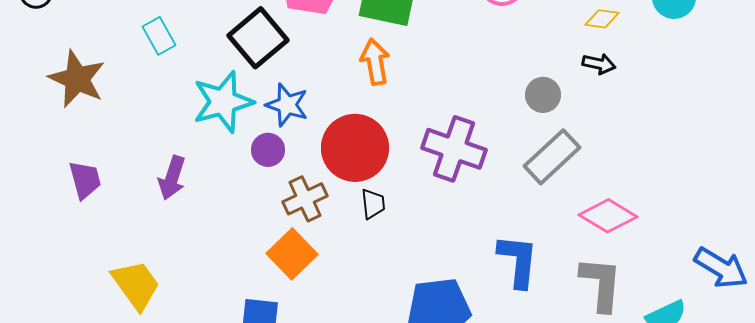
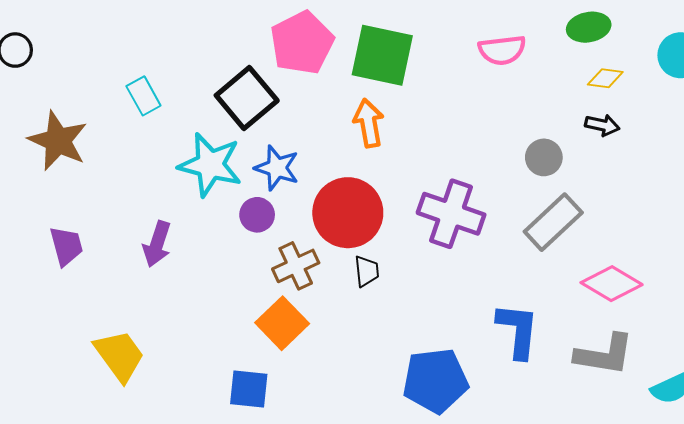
cyan star: (223, 102) -> (210, 165), turned 30
gray L-shape: (601, 284) -> (604, 355), turned 94

